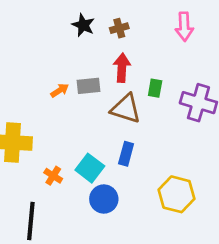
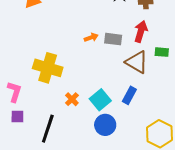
green rectangle: (155, 88) -> (162, 52), turned 72

